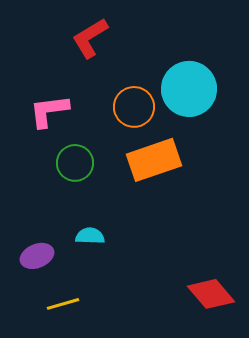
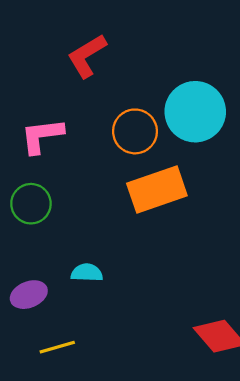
green circle: (75, 163) -> (31, 204), moved

